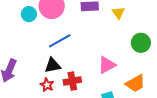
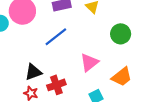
blue line: (60, 41) -> (56, 37), moved

